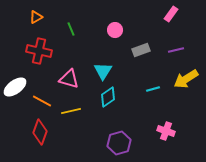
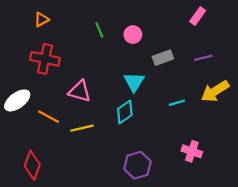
green line: (71, 29) -> (99, 30), moved
cyan triangle: (103, 71) -> (134, 82), moved
red diamond: (40, 132) -> (32, 165), moved

